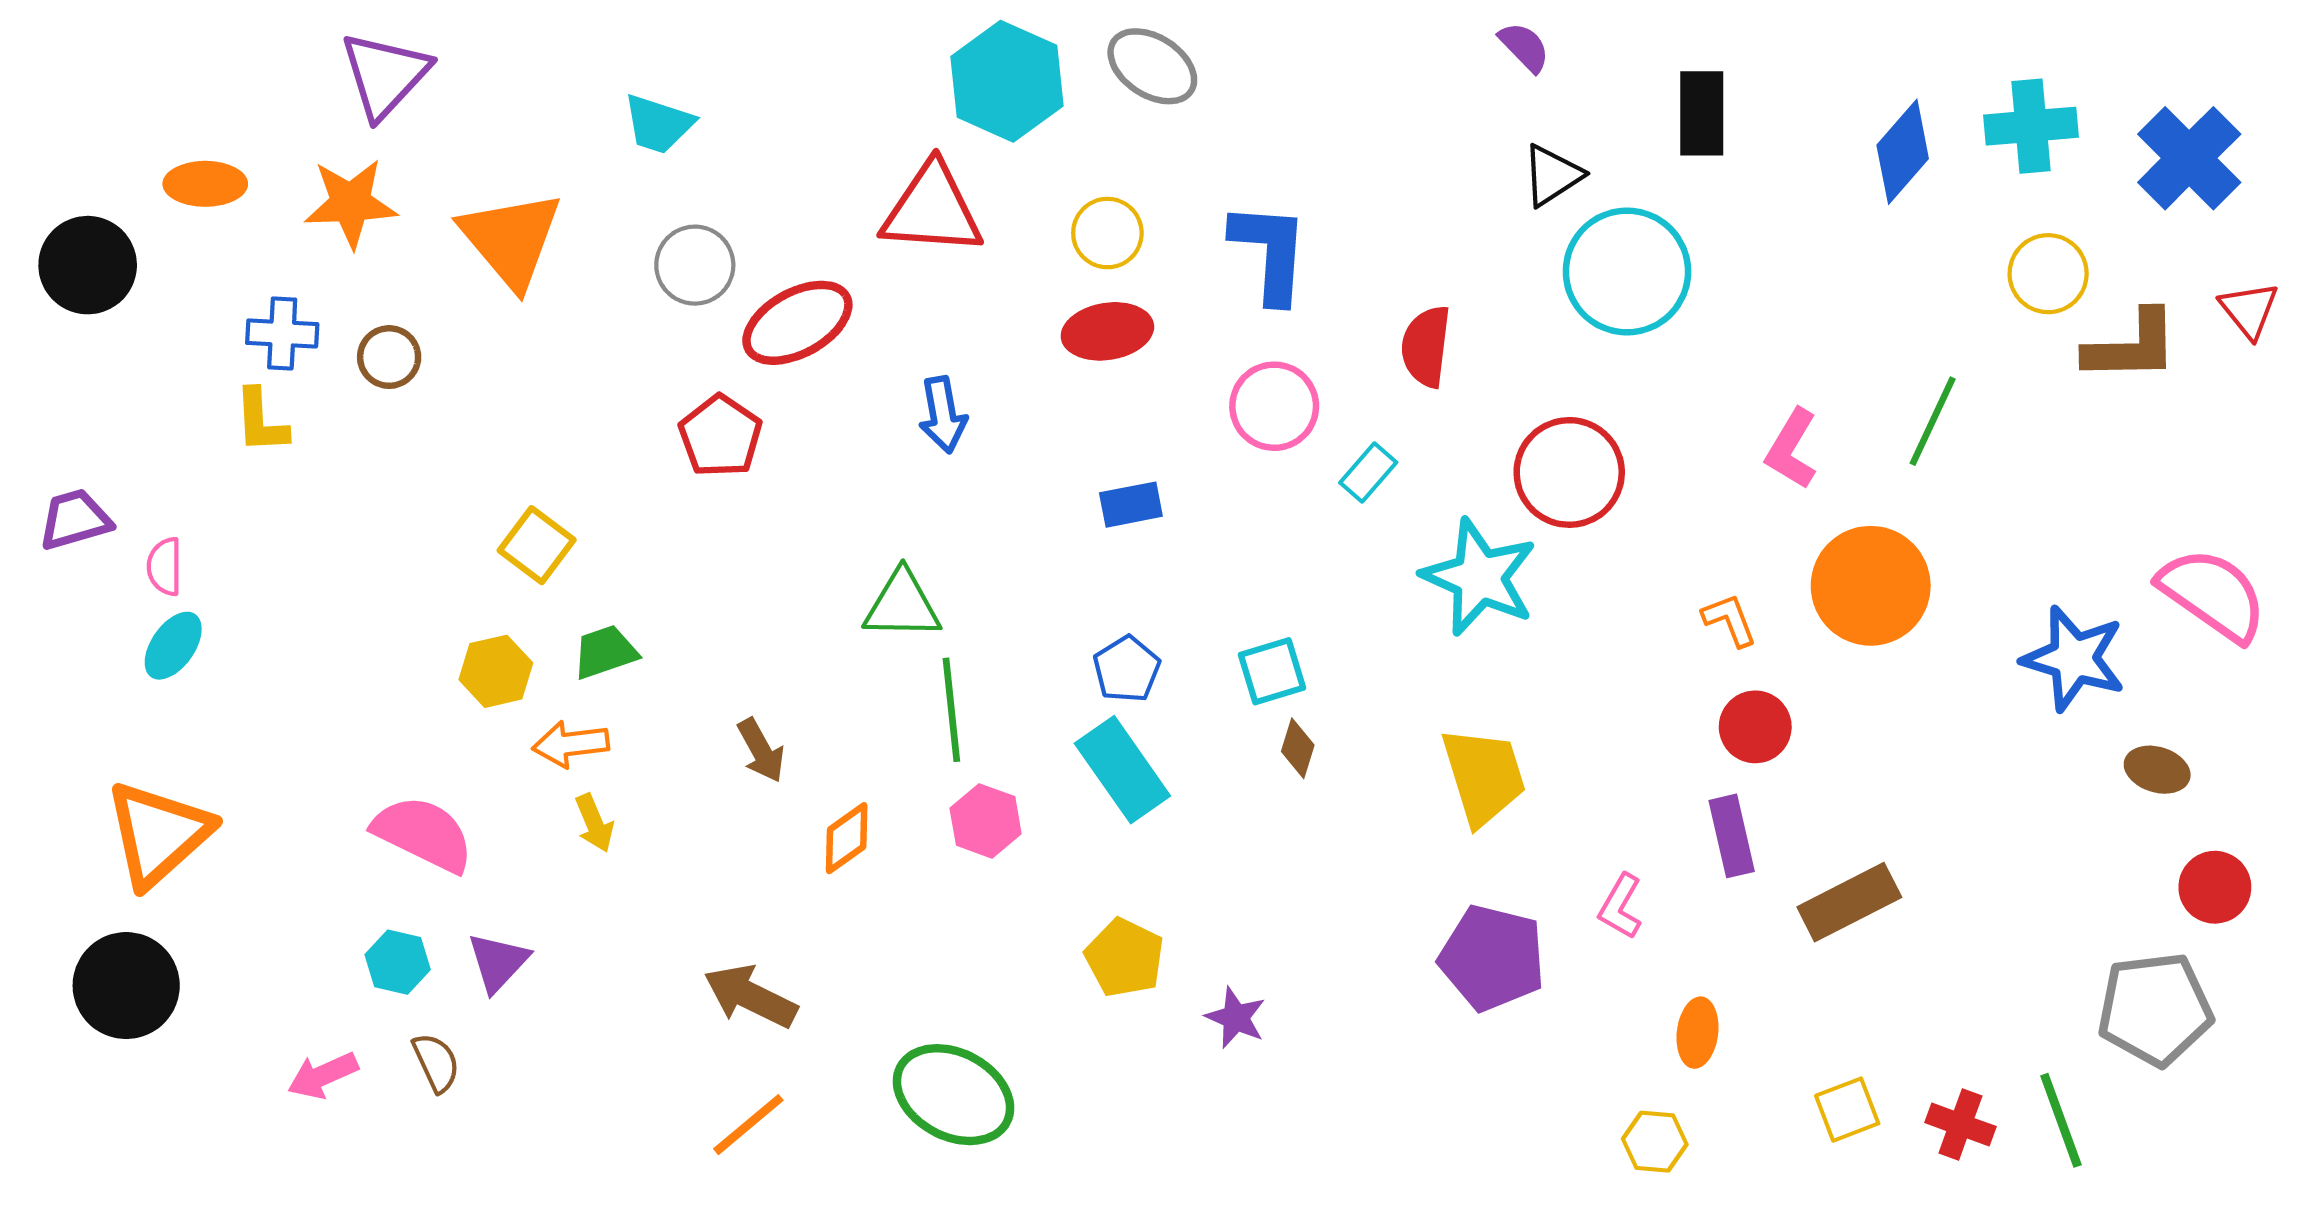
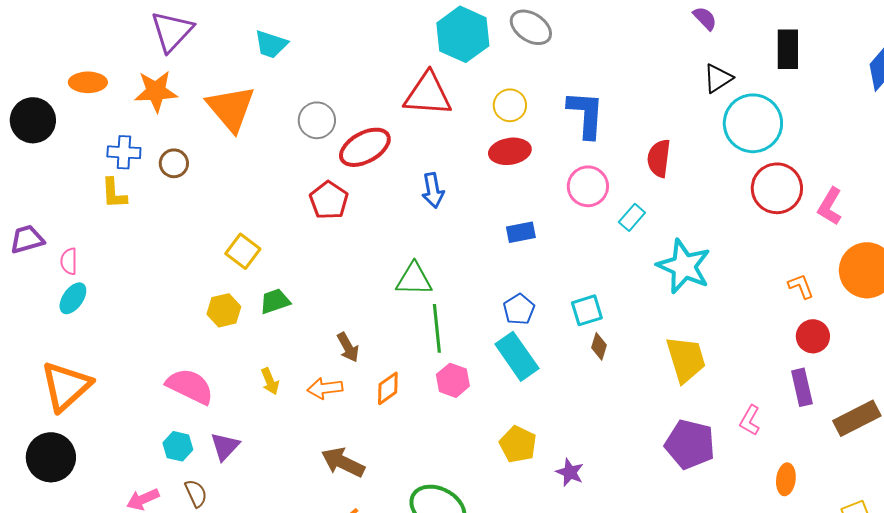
cyan trapezoid: (658, 124) -> (271, 44), moved
red circle: (1569, 472) -> (777, 188), moved
orange arrow: (571, 744) -> (325, 388), moved

